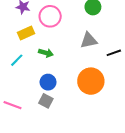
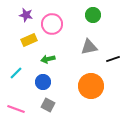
green arrow: (46, 53) -> (48, 59), turned 152
cyan line: (17, 60) -> (16, 73), moved
blue circle: (48, 82) -> (43, 82), moved

